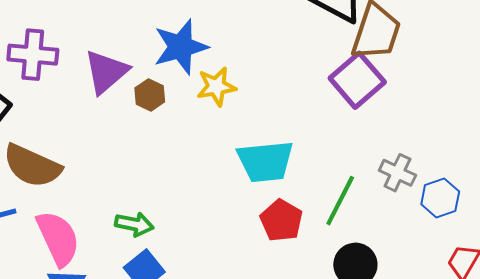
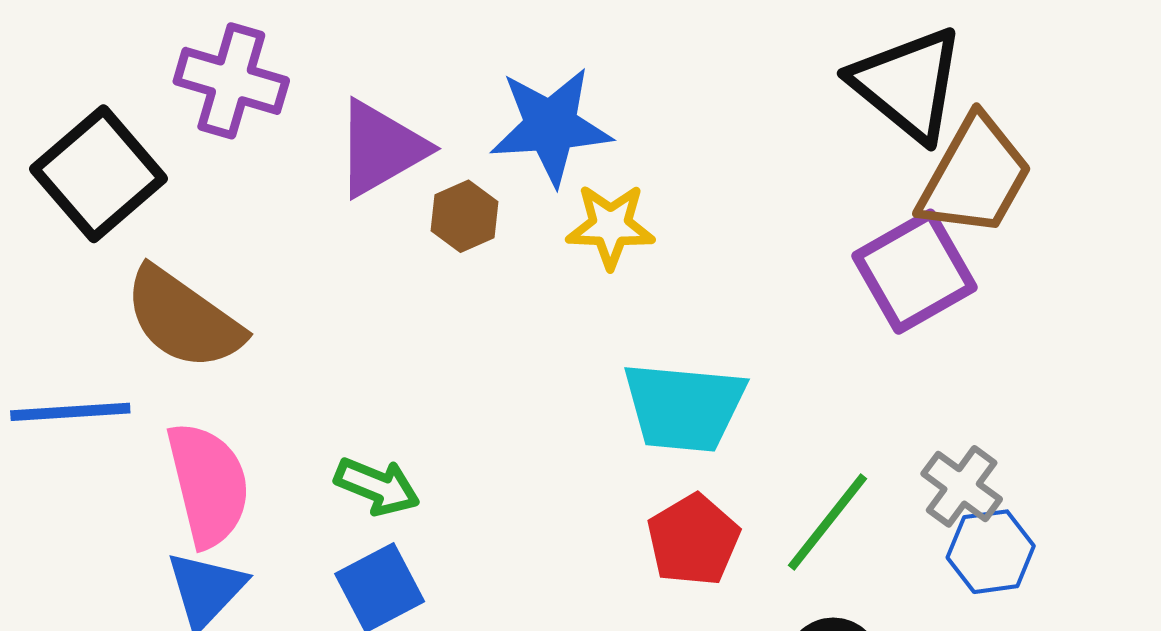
blue hexagon: (440, 198) -> (991, 552), moved

